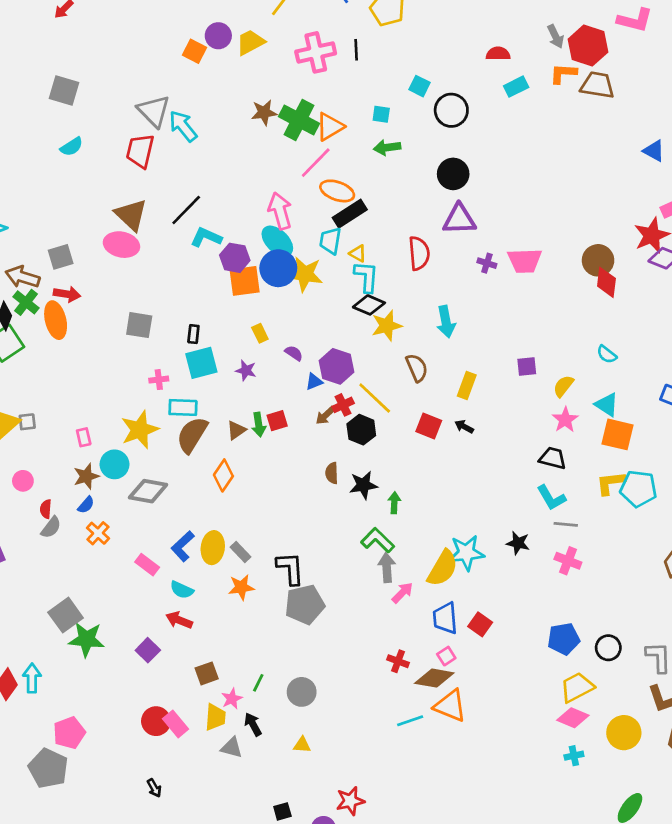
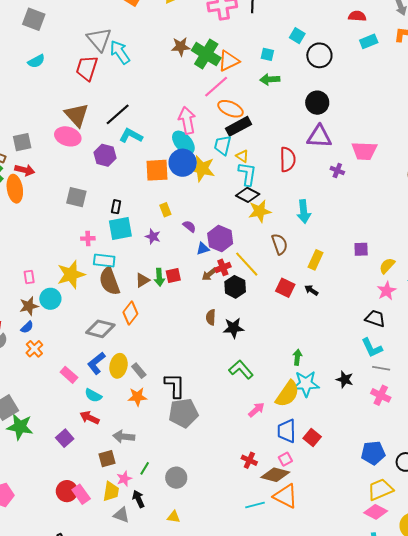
purple hexagon: (235, 258) -> (105, 155), moved
pink trapezoid: (525, 261) -> (364, 151), moved
brown semicircle: (192, 435) -> (109, 281), turned -56
gray diamond: (148, 491) -> (100, 329), moved
green arrow: (394, 503) -> (297, 357), moved
gray arrow: (387, 568) -> (124, 437), moved, turned -85

